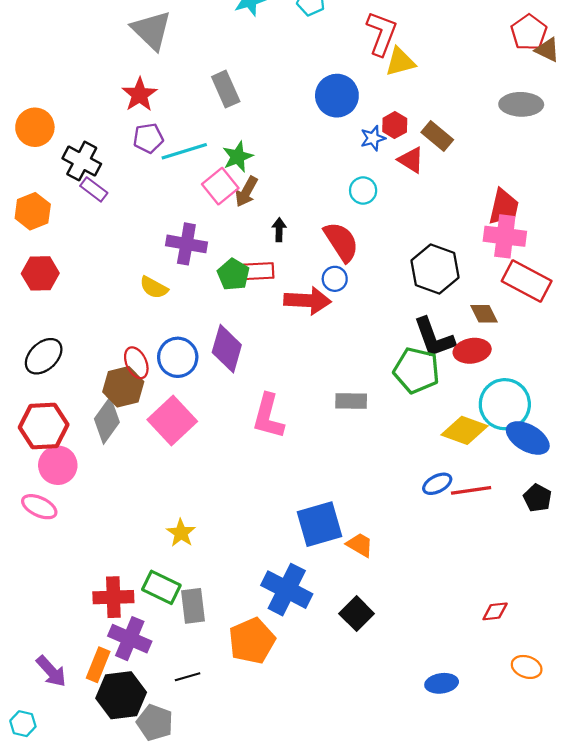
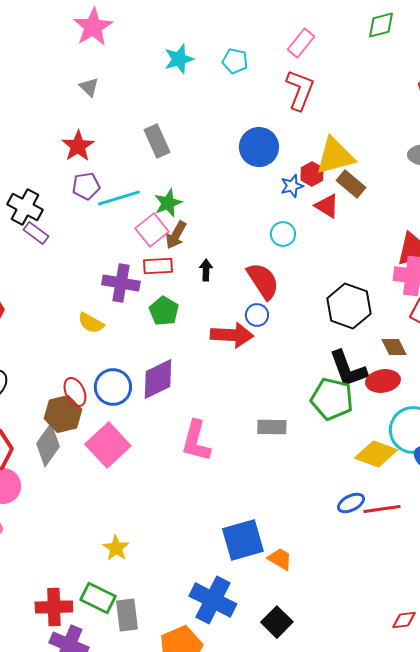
gray triangle: (152, 30) -> (89, 87), size x0.5
yellow triangle: (400, 62) -> (335, 156), moved, size x1.4
red rectangle: (258, 271) -> (158, 266), moved
purple diamond: (227, 349) -> (158, 379), turned 48

